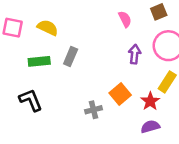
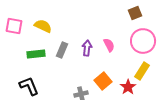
pink semicircle: (125, 19) -> (109, 45), moved
purple arrow: (135, 54) -> (87, 48), moved

